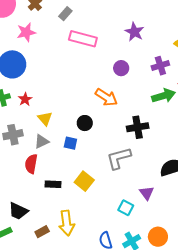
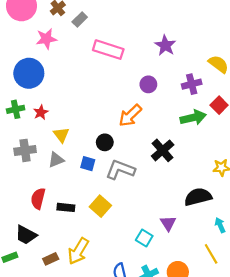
gray rectangle: (65, 14) -> (80, 20), moved
orange arrow: (106, 97) -> (130, 115), turned 100
black cross: (138, 127) -> (163, 150), turned -35
gray L-shape: (119, 158) -> (120, 170), moved, turned 32
red semicircle: (31, 164) -> (38, 199), moved
yellow arrow: (67, 223) -> (78, 251), turned 35

